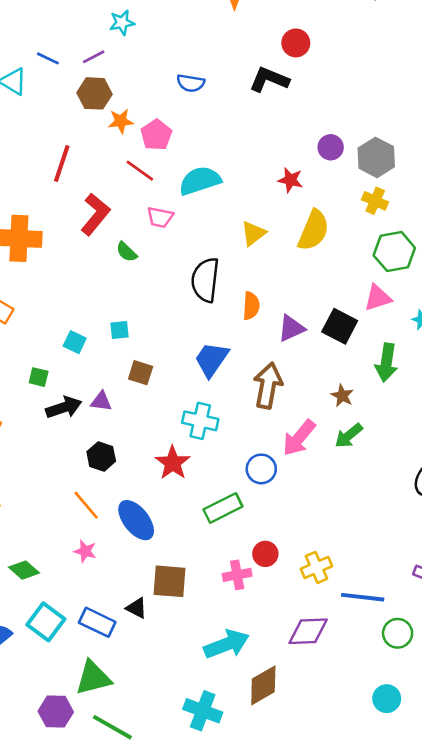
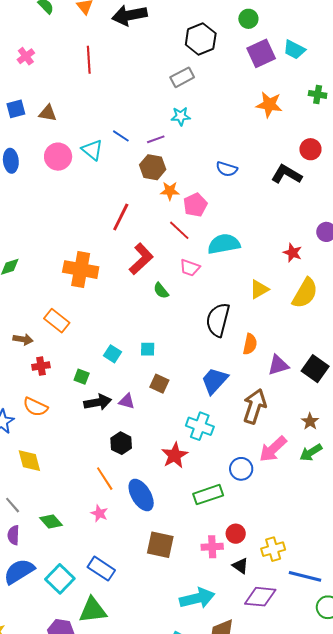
black triangle: (137, 608) -> (240, 566), moved
cyan square: (46, 622) -> (60, 579), moved

